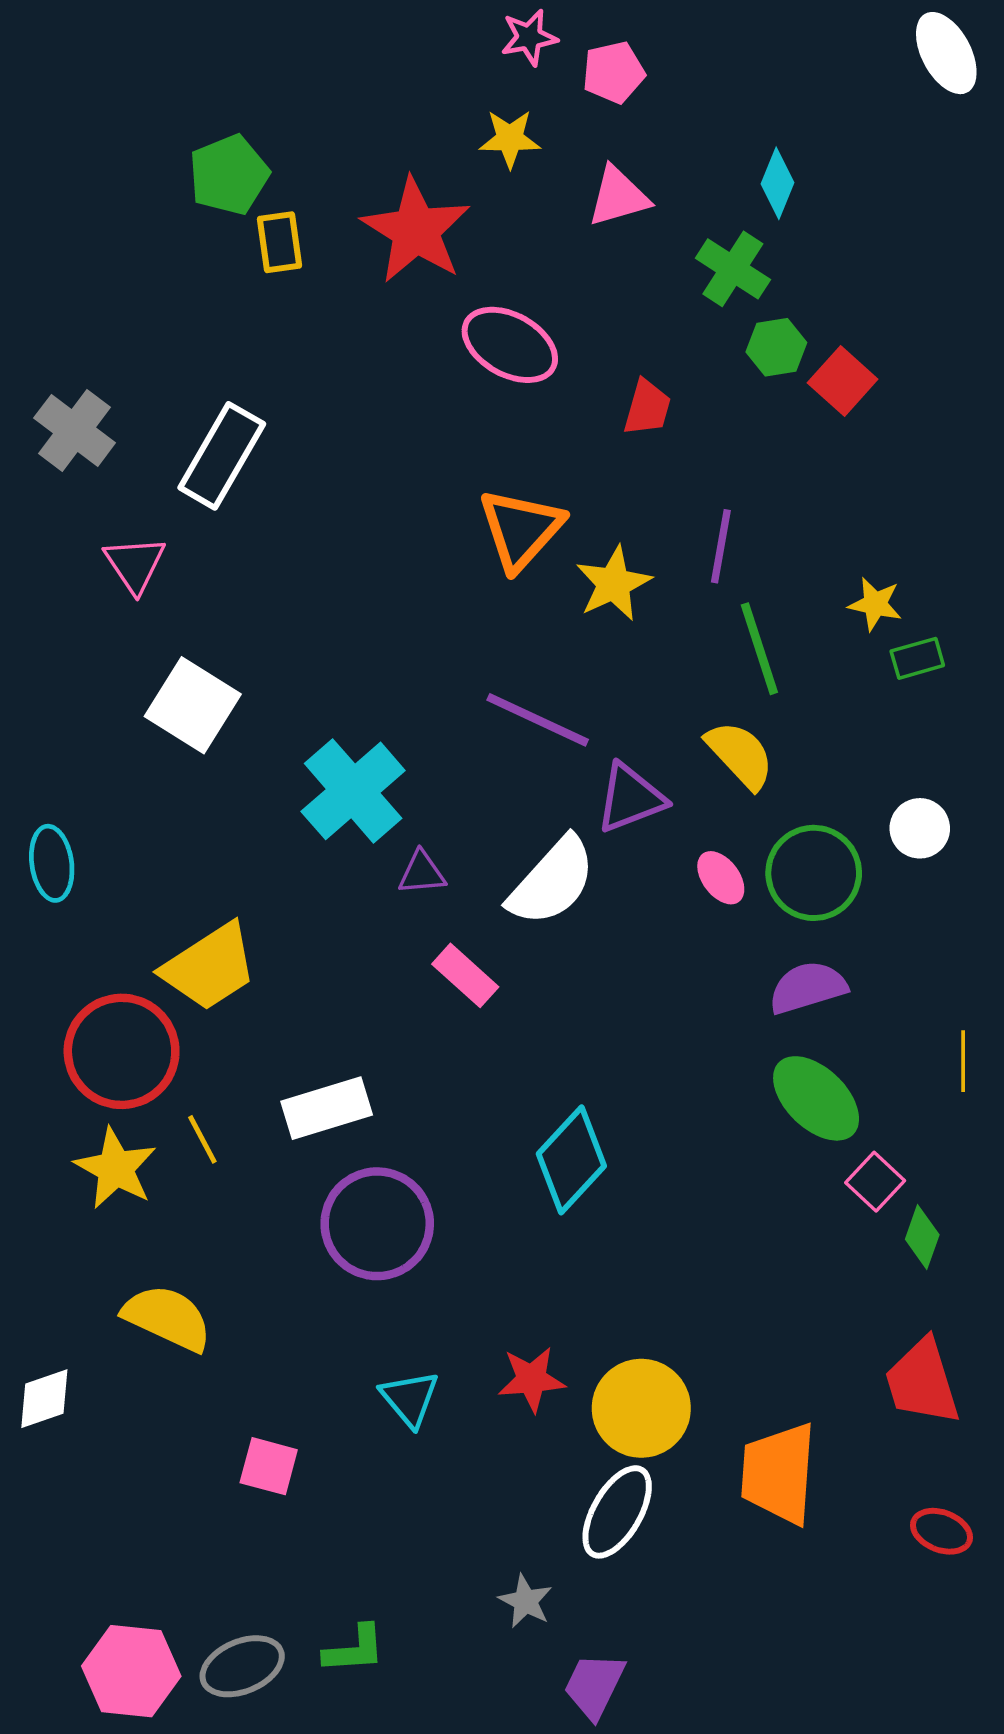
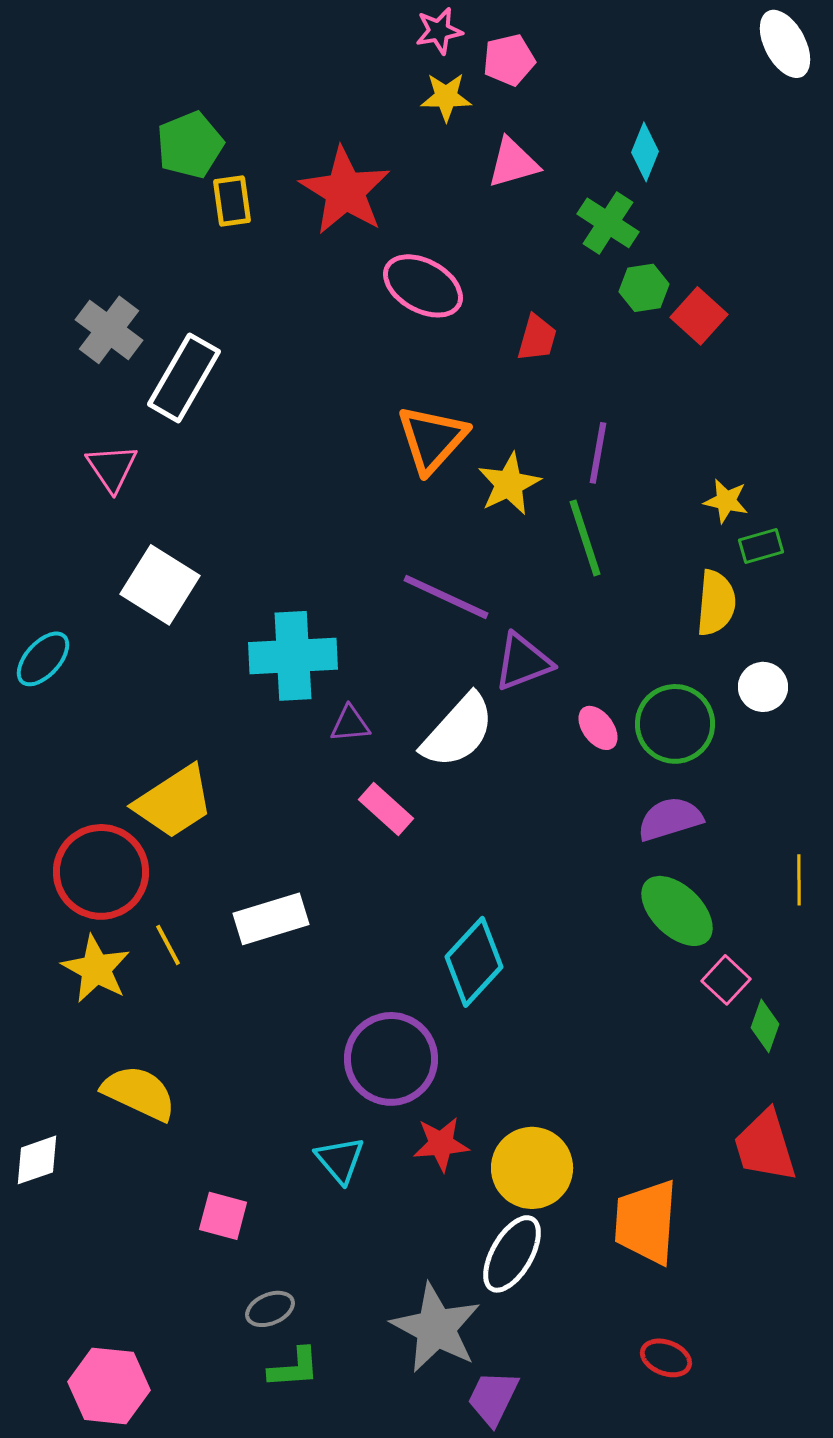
yellow star: (510, 139) -> (446, 97), moved
gray cross: (75, 430) -> (109, 330), moved
green line: (759, 649) -> (585, 538), moved
yellow semicircle: (740, 755) -> (716, 603), moved, turned 48
cyan cross: (353, 791) -> (293, 656), turned 38
cyan ellipse: (52, 863) -> (43, 659), moved, turned 50
purple circle: (377, 1224) -> (391, 1059), moved
red ellipse: (941, 1531) -> (666, 1358), moved
gray star: (526, 1601) -> (436, 1328), size x2.0
gray ellipse: (242, 1666) -> (270, 1309), moved, size x0.7

